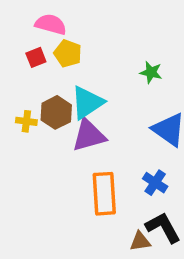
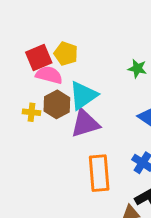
pink semicircle: (51, 24) -> (49, 75), moved
red square: (36, 57) -> (39, 58), size x1.5

